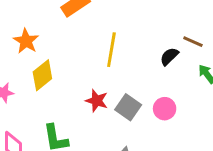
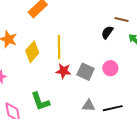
yellow line: (111, 50) -> (59, 47), moved
yellow diamond: (42, 75) -> (32, 52), moved

